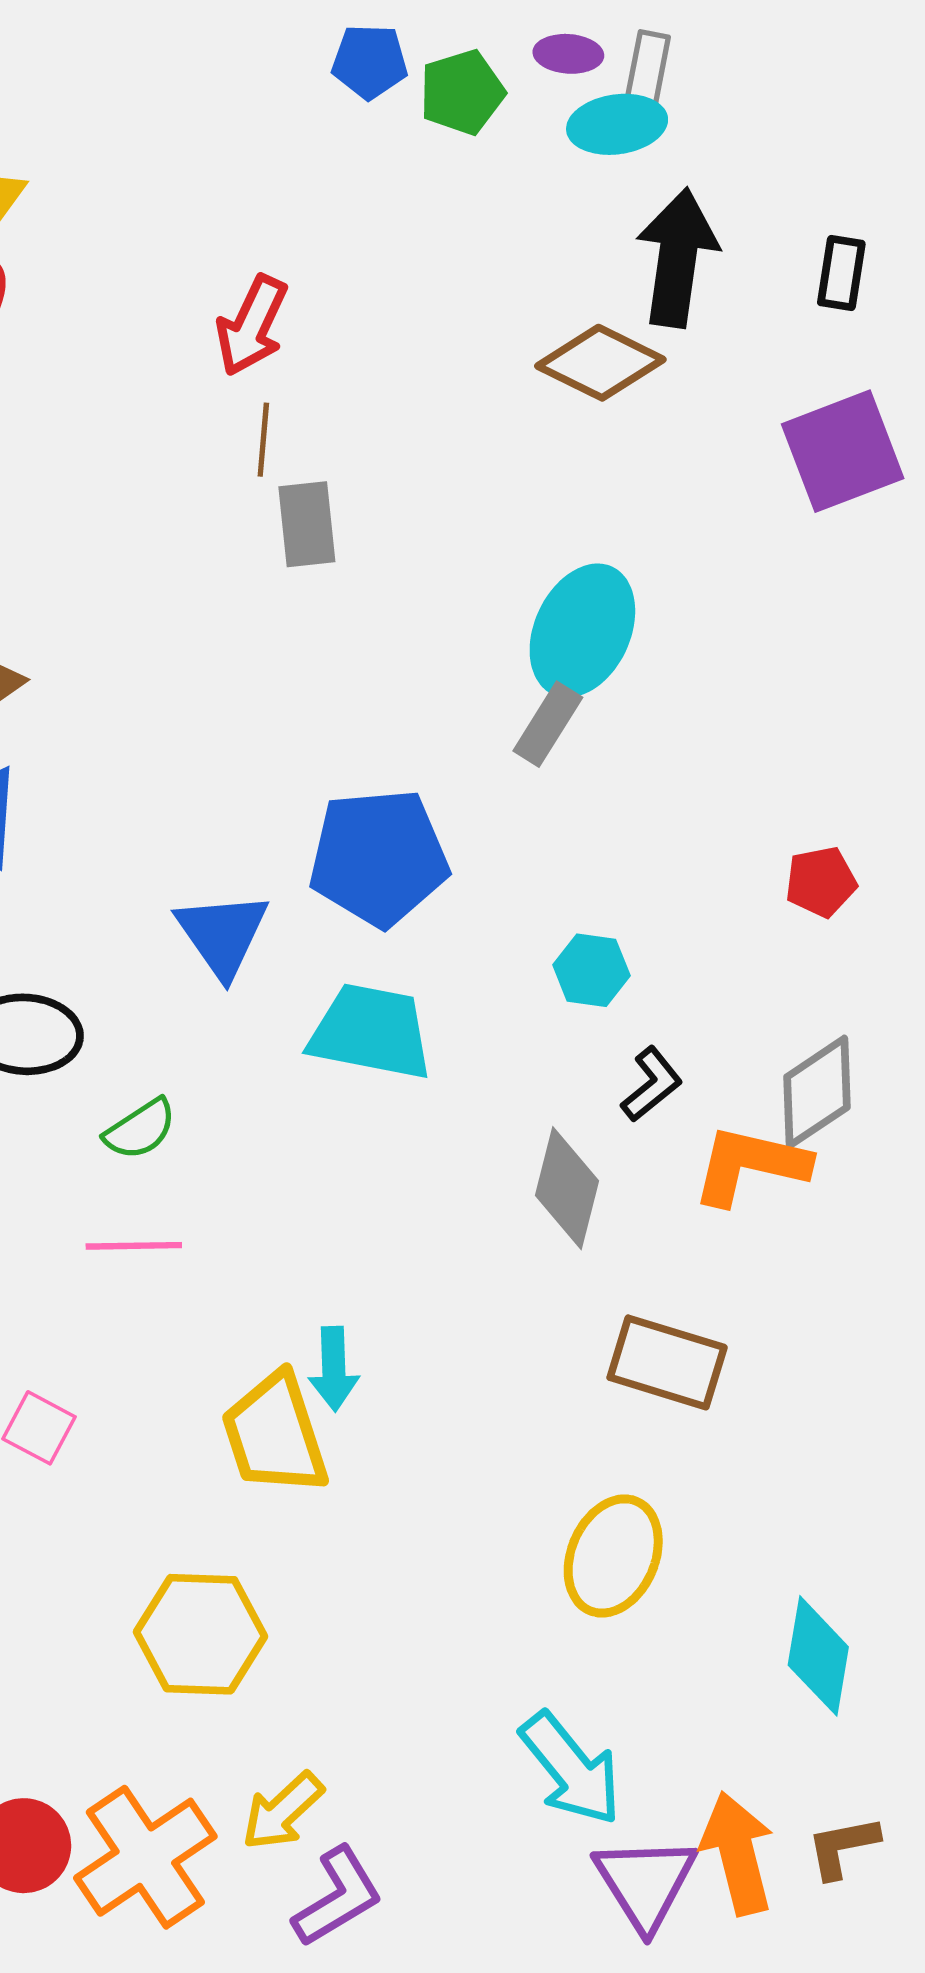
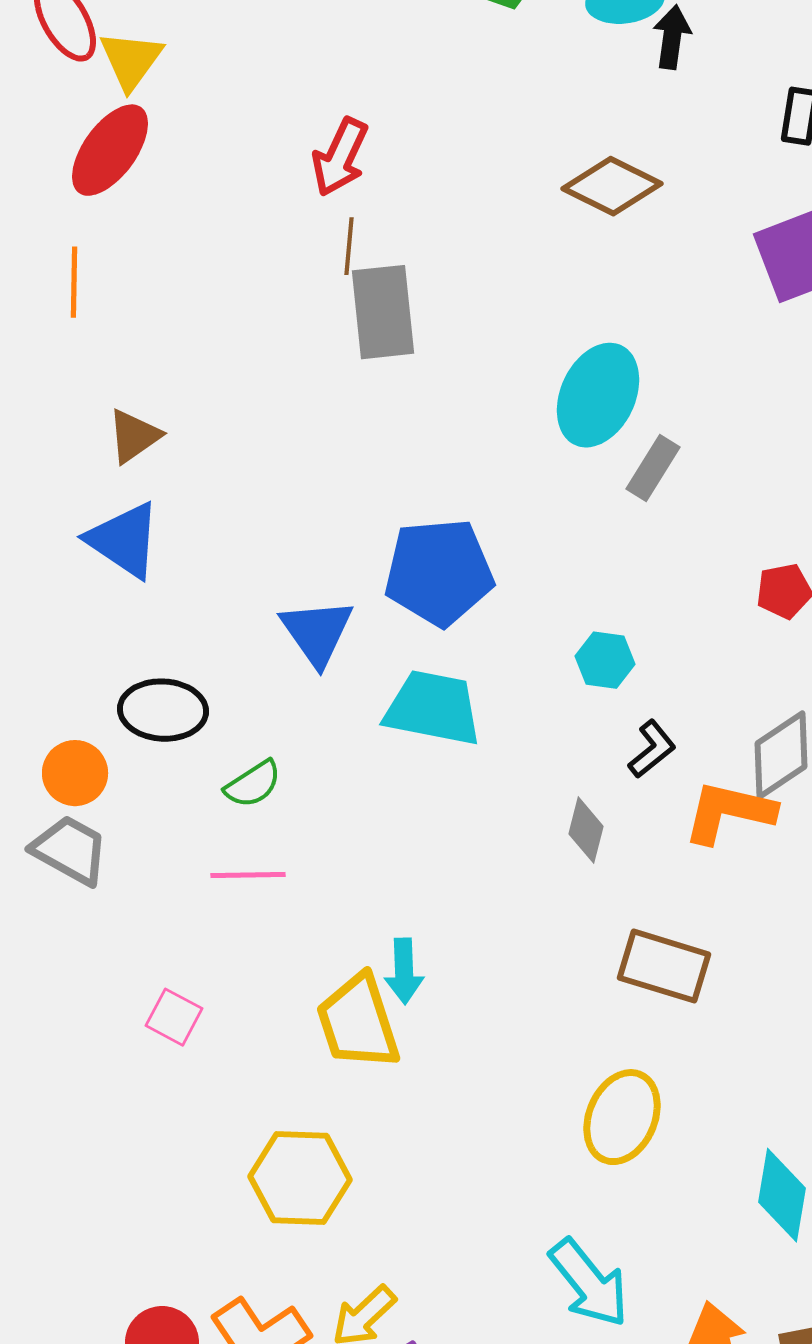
black arrow: (677, 258) -> (672, 37), moved, size x0.6
gray rectangle: (307, 524) -> (383, 312), size x1.4
gray rectangle: (548, 724) -> (653, 468), moved
gray diamond: (567, 1188) -> (586, 830), size x0.7

